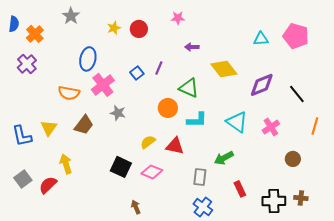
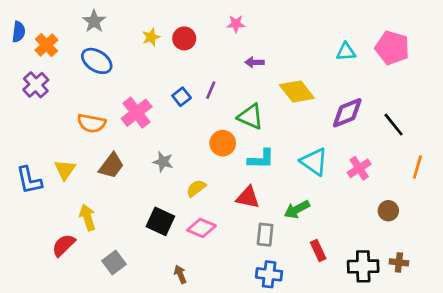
blue ellipse: (88, 59) -> (97, 61), moved, turned -70
gray star: (118, 113) -> (163, 162), moved
red triangle: (175, 146) -> (248, 197), moved
gray square: (23, 179) -> (114, 262), moved
blue cross: (203, 207) -> (269, 274), turned -30

